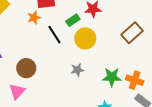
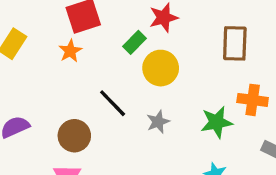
brown rectangle: (132, 33) -> (235, 43), turned -35
black line: (54, 35) -> (113, 103), moved
orange cross: (135, 80) -> (253, 100), moved

